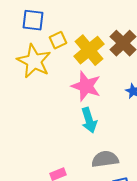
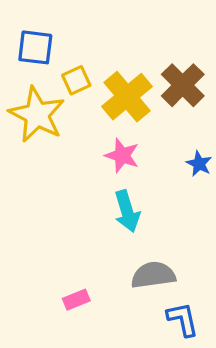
pink star: (86, 86) -> (122, 156), size x0.7

